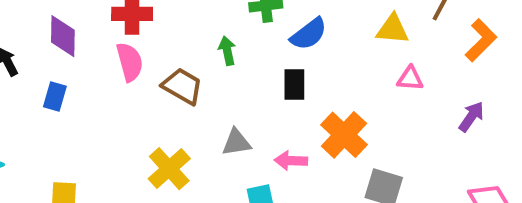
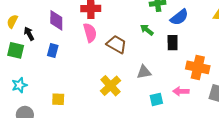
green arrow: (227, 51) -> (147, 30), moved, turned -40
orange cross: (344, 135) -> (198, 67), turned -30
pink arrow: (291, 161) -> (181, 91), moved

